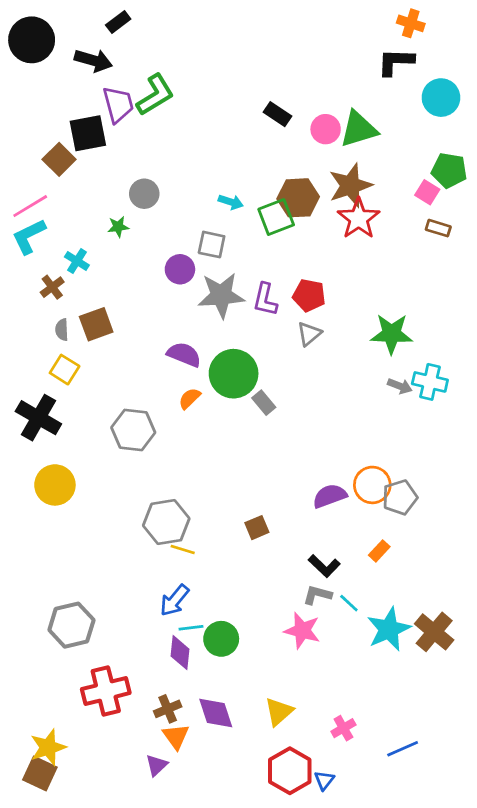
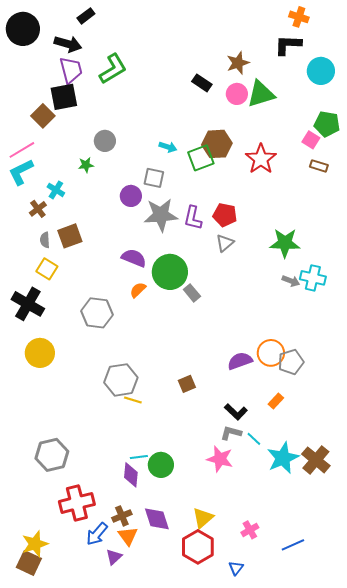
purple trapezoid: (118, 104) -> (71, 70), moved
brown star: (350, 185) -> (238, 63), moved, size x0.7
blue arrow: (174, 600) -> (97, 534), moved
red hexagon: (290, 771) -> (198, 547), moved

